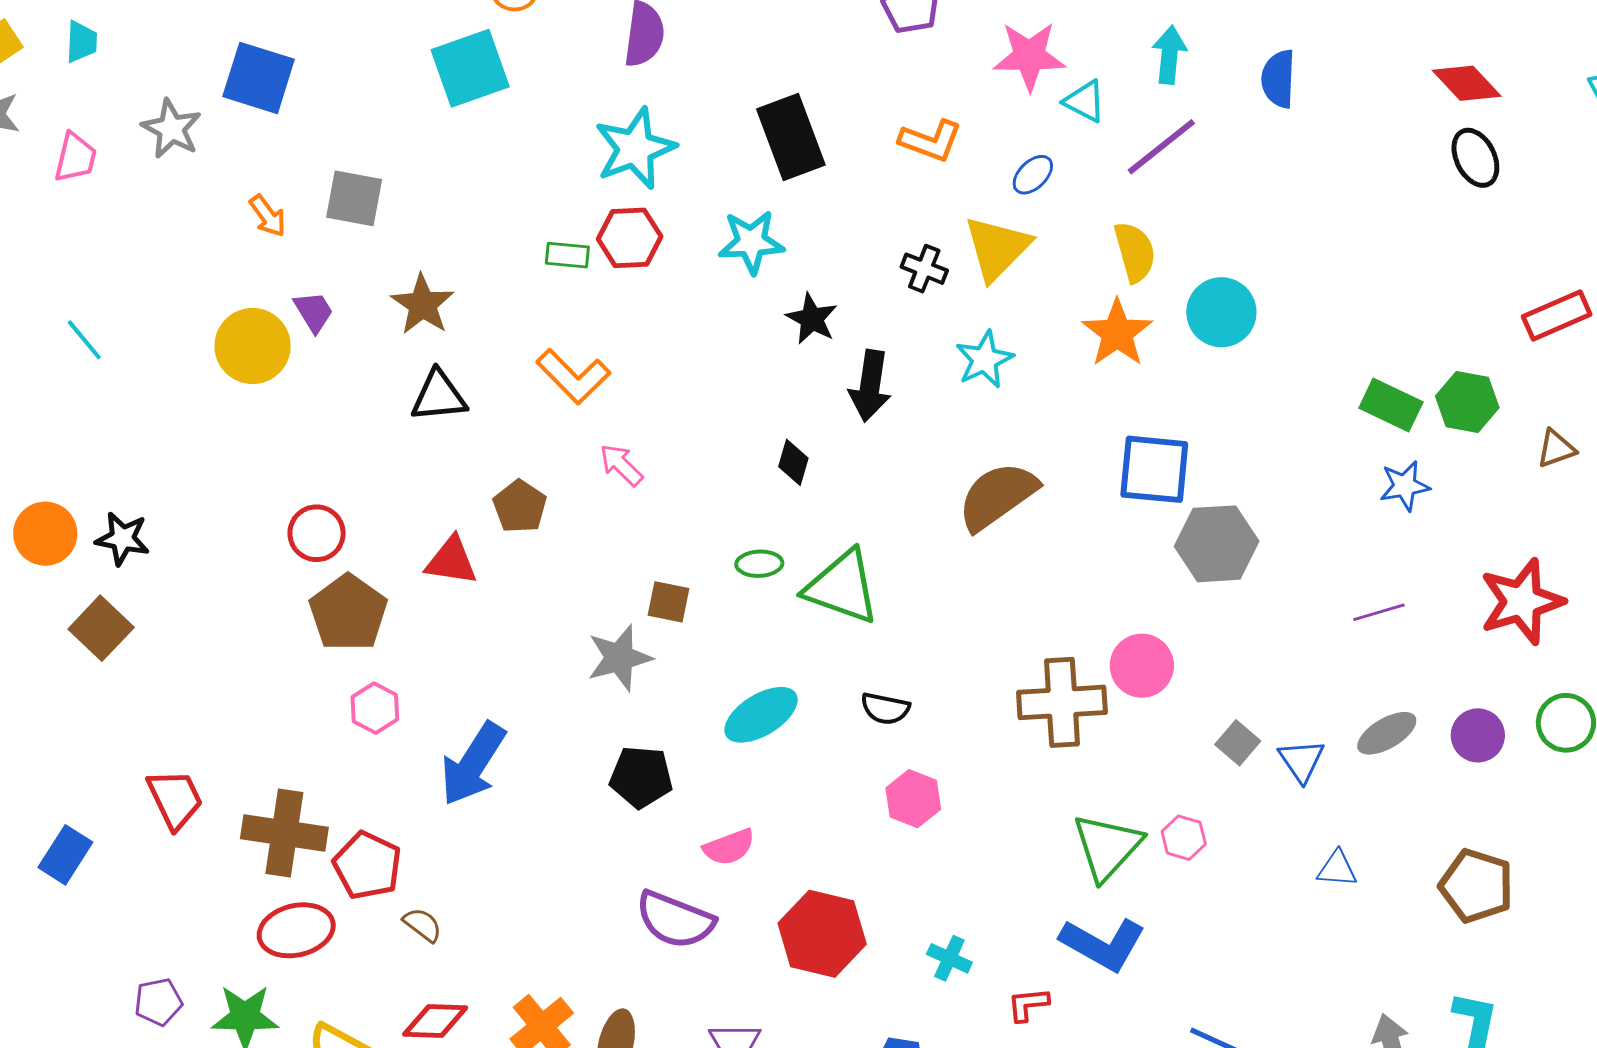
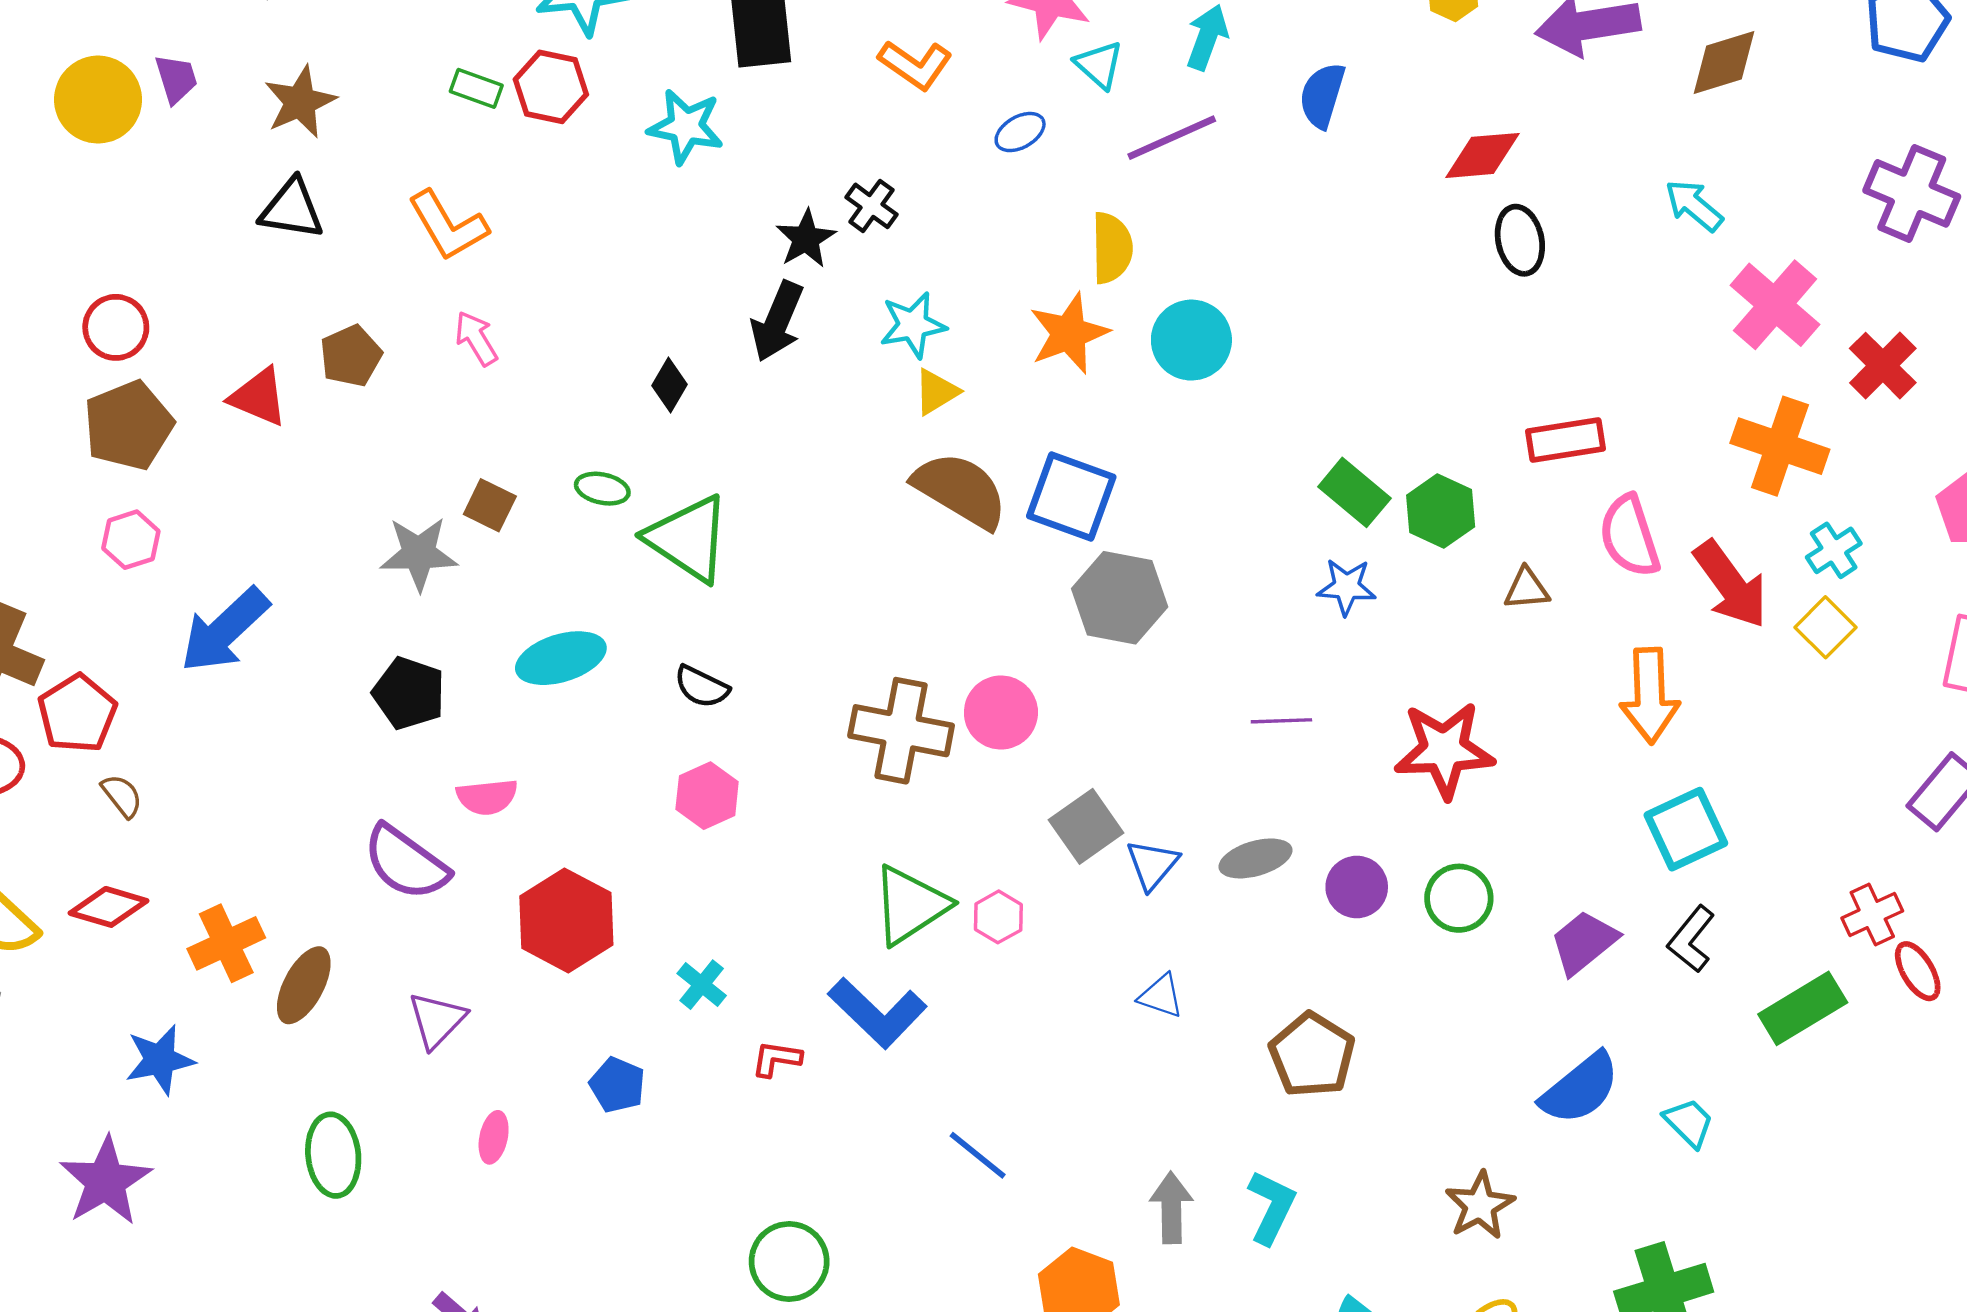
red diamond: (1467, 83) -> (1482, 155), moved, turned -66
yellow triangle: (997, 248) -> (936, 392), moved, size x0.6
black star: (812, 319) -> (806, 239), moved
brown semicircle: (997, 496) -> (960, 490), moved, turned 52
gray square: (1238, 743) -> (1086, 826), size x1.4

